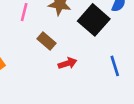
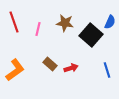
brown rectangle: (46, 41) -> (50, 64), moved

